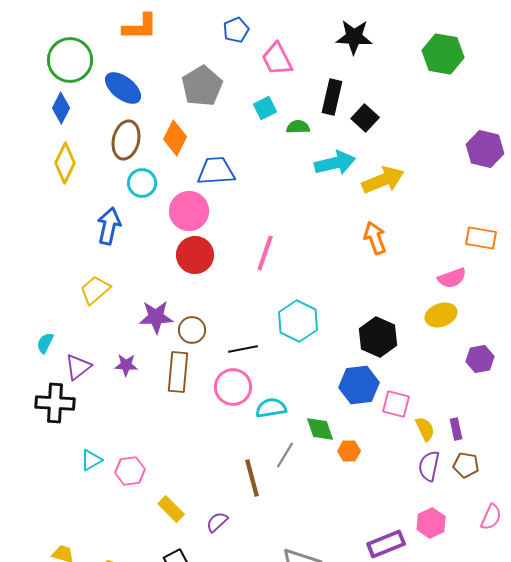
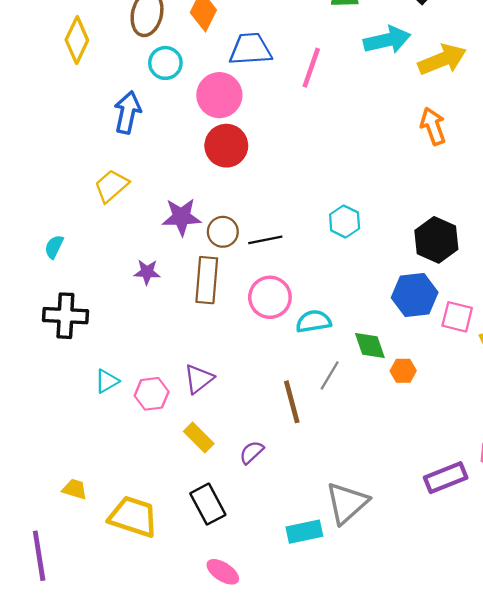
pink line: (265, 253) -> (311, 68), moved
cyan hexagon: (298, 321) -> (345, 221), size x0.7
black line: (243, 349) -> (265, 240), moved
purple triangle: (78, 367) -> (199, 379), moved

